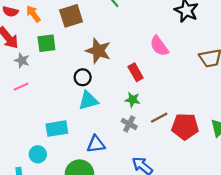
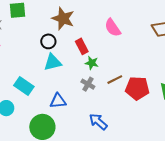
pink semicircle: (159, 46) -> (113, 28), moved
red rectangle: (136, 72) -> (82, 46), moved
cyan rectangle: (57, 129) -> (24, 86), turned 42

